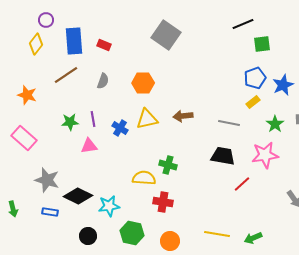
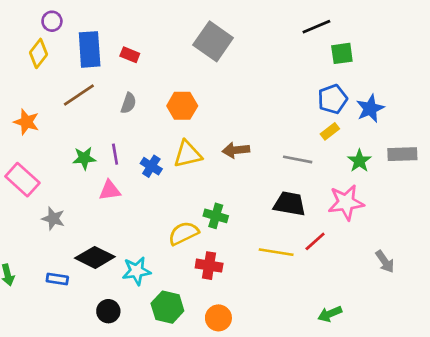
yellow semicircle: (144, 178) -> (184, 233), turned -30
gray star: (47, 180) -> (53, 219), moved, size x0.7
yellow line: (217, 234) -> (276, 252), moved

